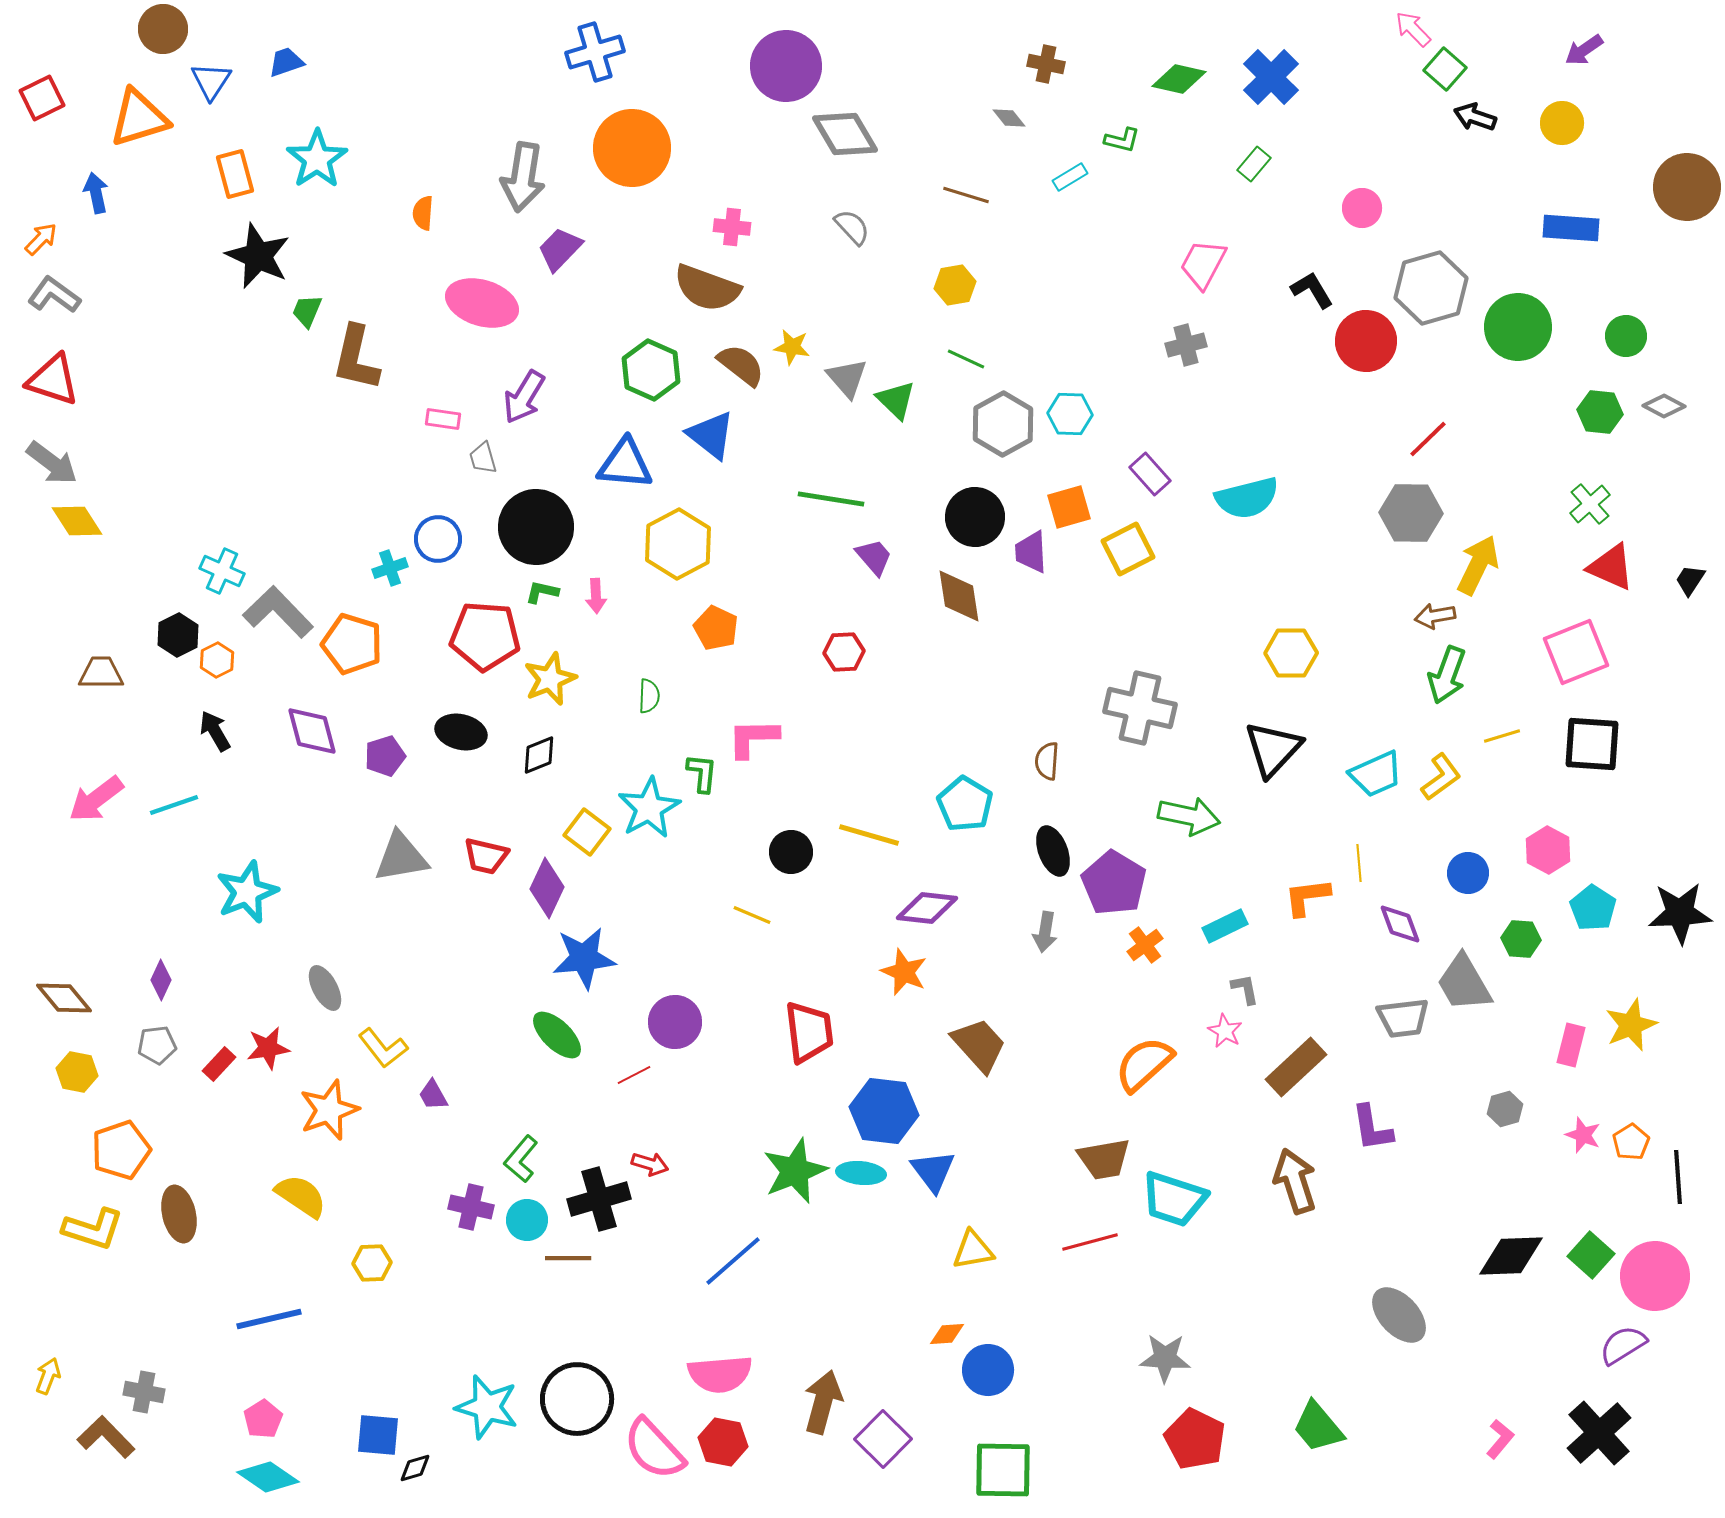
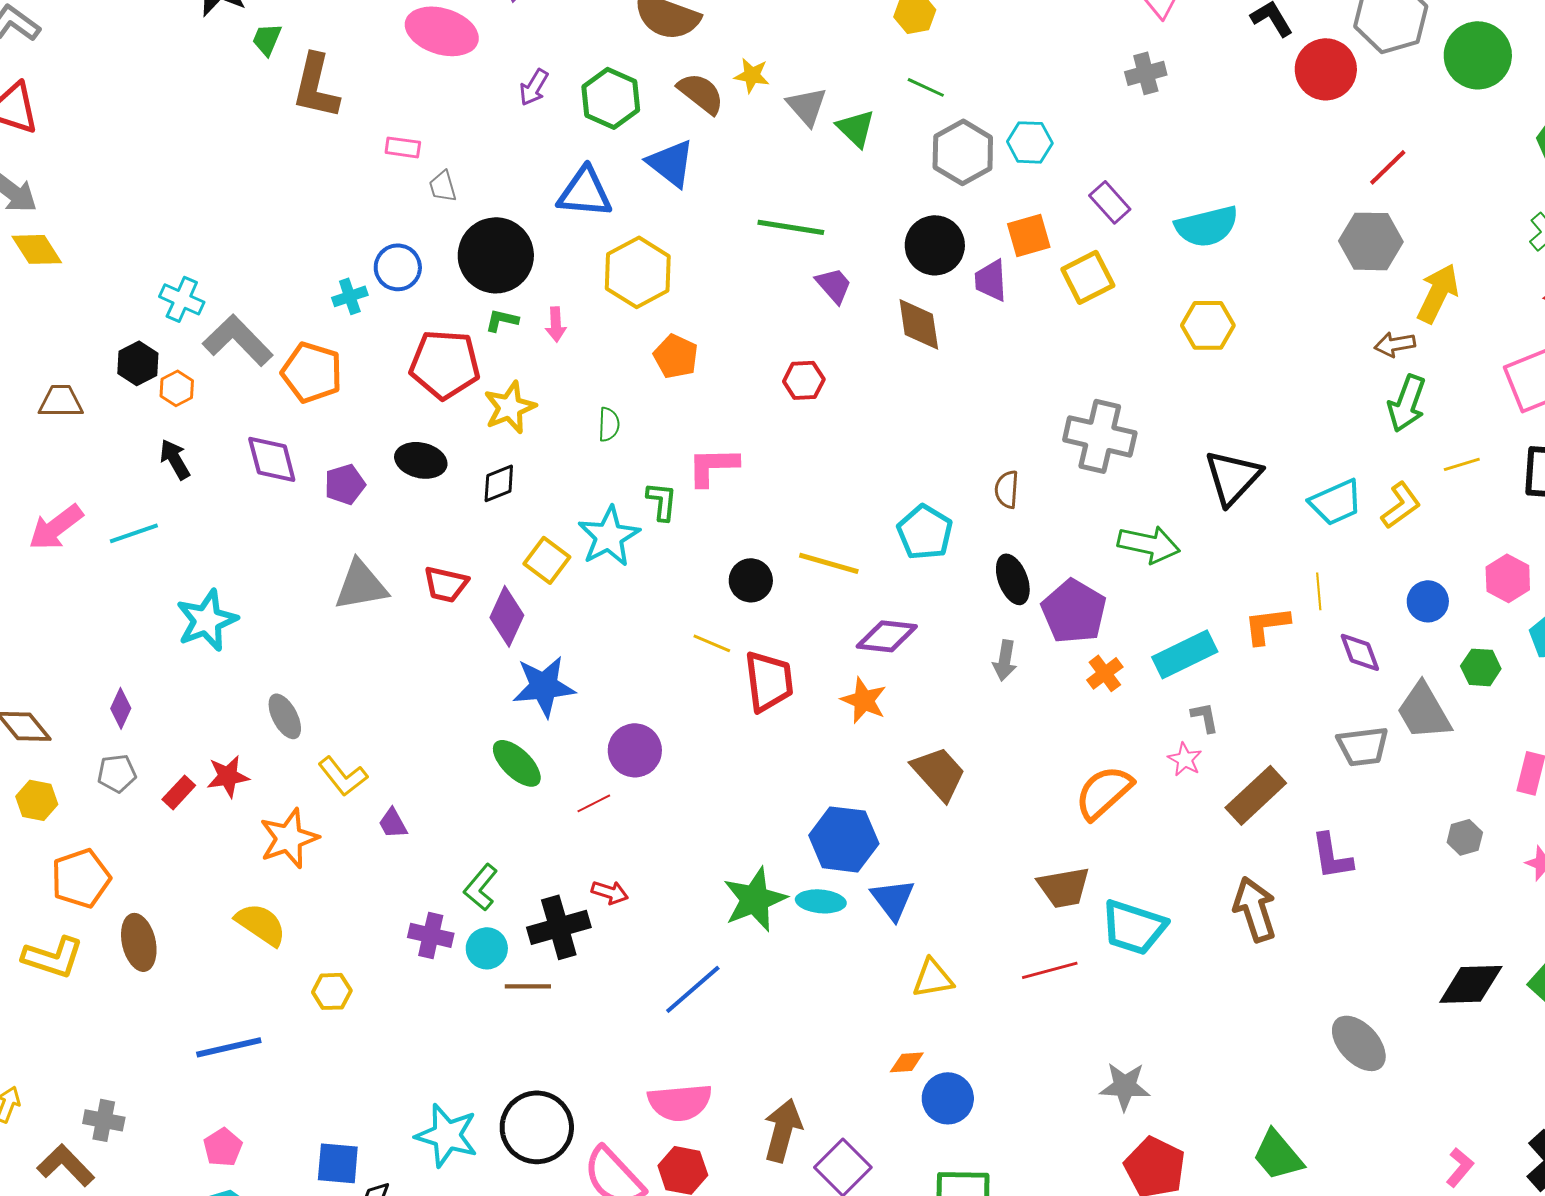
purple arrow: (524, 397) -> (534, 87), moved, size x0.7
yellow hexagon: (1291, 653) -> (1208, 325), moved
cyan rectangle: (1225, 926) -> (1185, 654), size x1.4
red trapezoid: (809, 1032) -> (769, 681), moved

